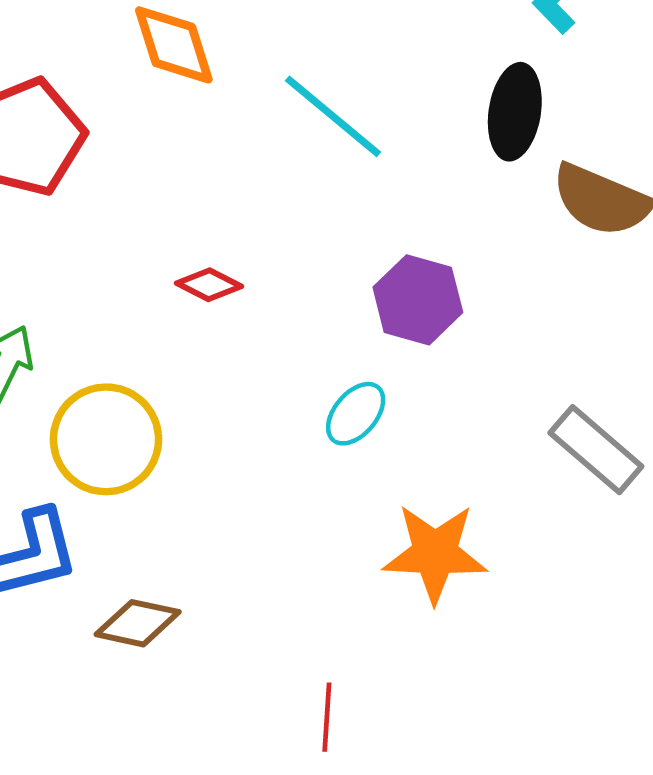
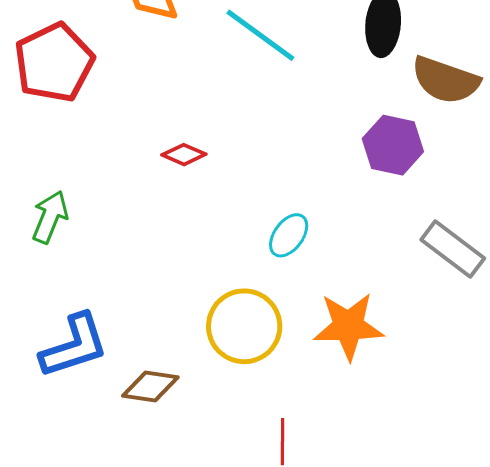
purple hexagon: (418, 300) -> (393, 145), moved
yellow circle: (106, 439) -> (244, 326), moved

